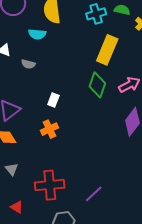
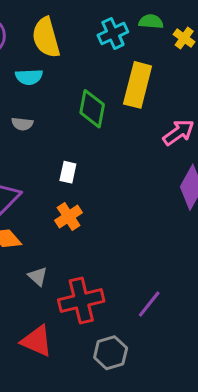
green diamond: (97, 85) -> (92, 109), moved
gray triangle: (12, 169) -> (38, 276), moved
red triangle: (17, 207) -> (37, 341), size x1.6

